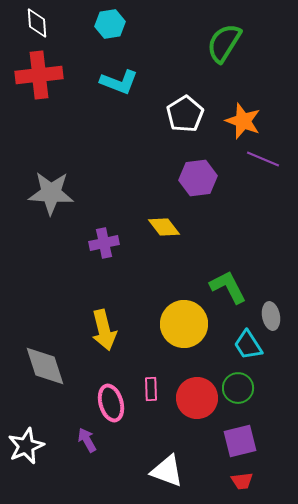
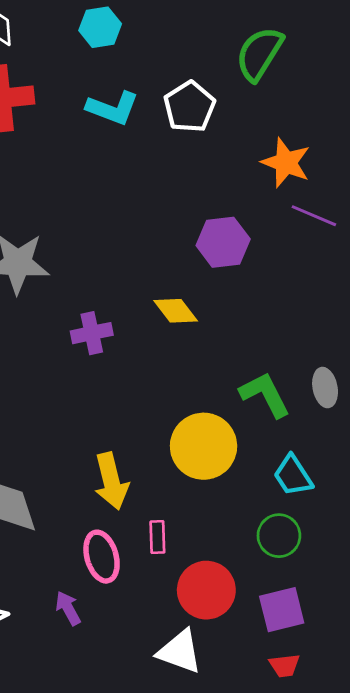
white pentagon: (185, 114) -> (190, 107), moved
gray ellipse: (271, 316) -> (325, 388), moved
yellow arrow: (104, 330) -> (111, 481), moved
red circle: (197, 398) -> (206, 590), moved

